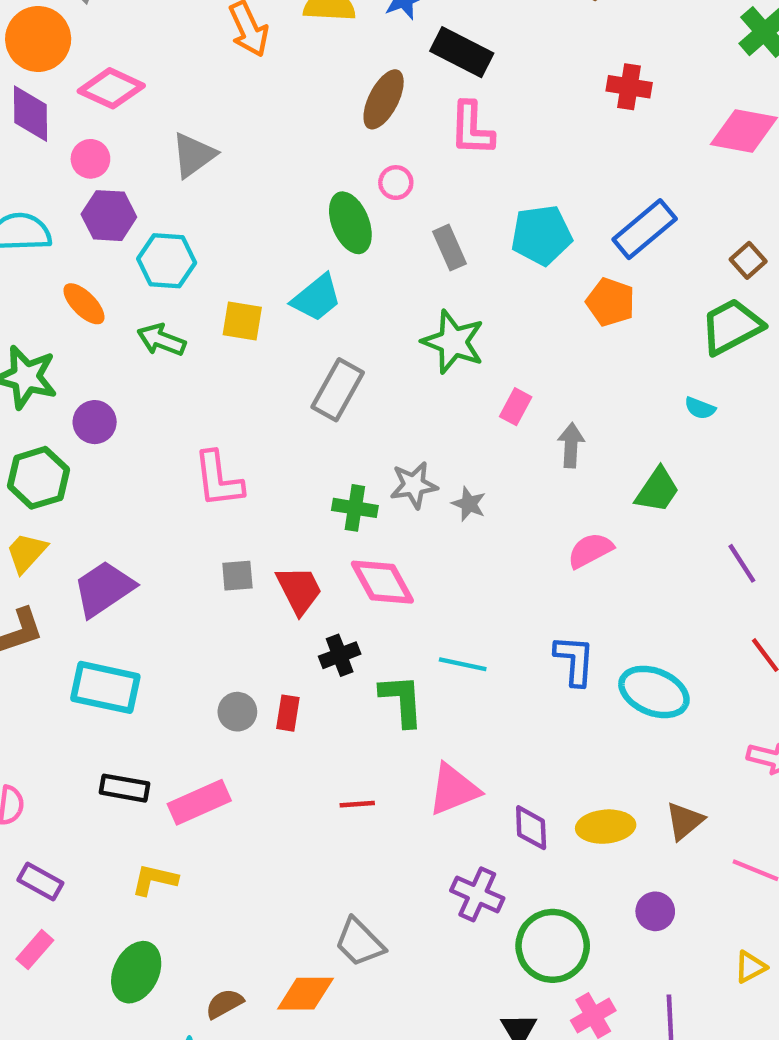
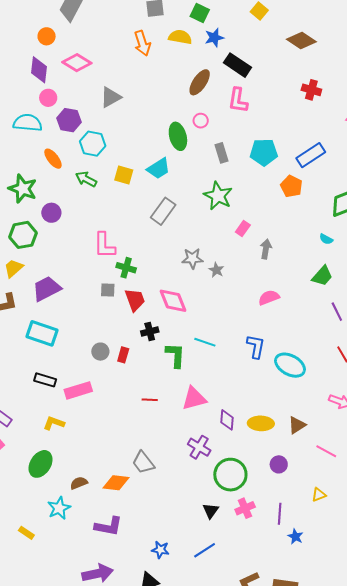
orange circle: (38, 39) -> (47, 36), size x0.6
pink circle: (90, 159) -> (48, 98), moved
green trapezoid: (657, 490) -> (322, 276), moved
green cross: (355, 508) -> (126, 268), moved

